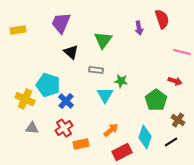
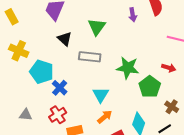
yellow rectangle: (18, 30) -> (12, 17), turned 70
gray rectangle: (96, 70) -> (90, 57), size x1.5
green star: (121, 81) -> (128, 68), moved, size x1.6
cyan triangle: (105, 95) -> (101, 95), moved
yellow cross: (25, 99) -> (19, 51), moved

